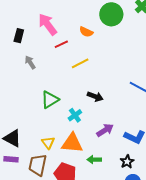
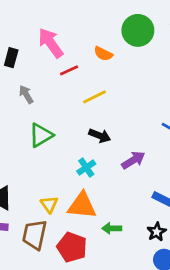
black arrow: (95, 96) -> (100, 136), moved
green triangle: (50, 100) -> (41, 135), moved
purple arrow: (105, 130) -> (133, 160), moved

